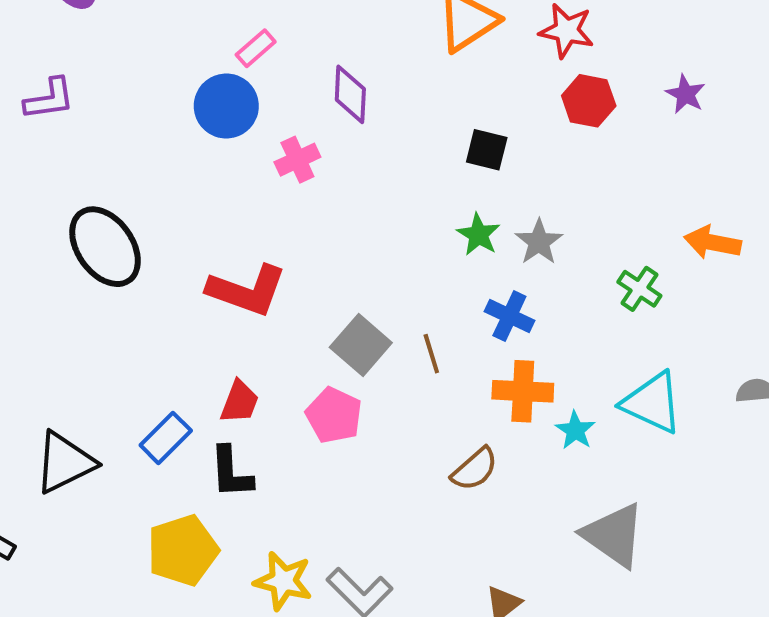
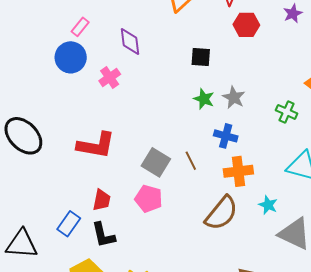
purple star: (686, 94) -> (293, 13), turned 30
cyan star: (575, 430) -> (268, 205), moved
black triangle: (65, 462) -> (22, 244), turned 40
brown semicircle: (475, 469) -> (221, 213), size x1.5

